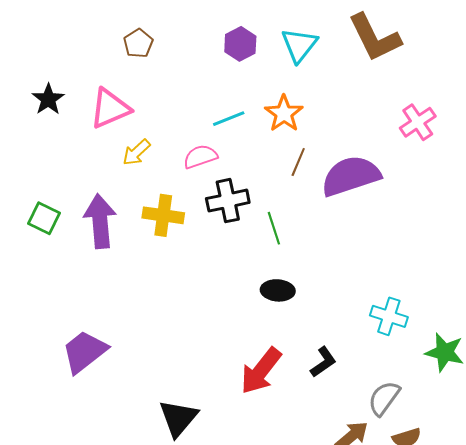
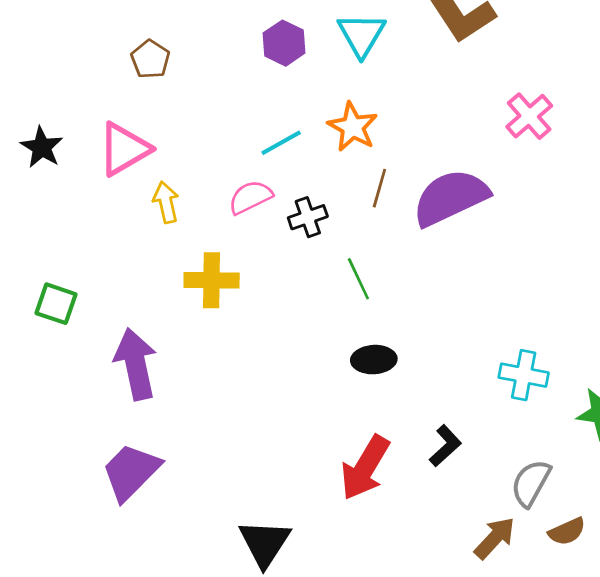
yellow arrow: (136, 152) -> (166, 202), turned 128
black cross: (228, 201) -> (308, 217), moved, size x0.7
purple arrow: (100, 221) -> (136, 364), moved

